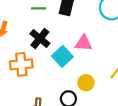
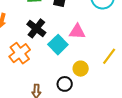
orange cross: (21, 64) -> (20, 53), turned -30

